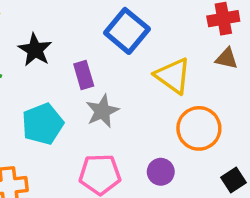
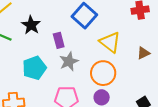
brown triangle: (227, 58) -> (143, 53), moved, turned -40
orange circle: (199, 128) -> (103, 73), moved

